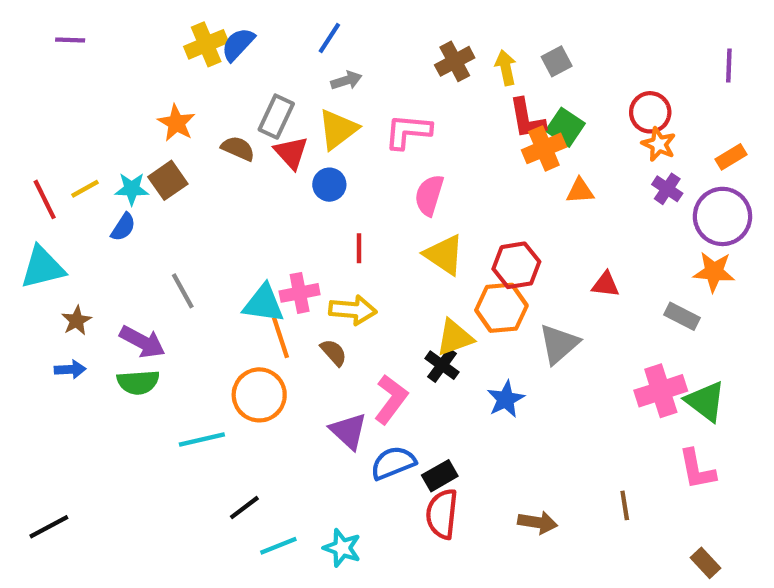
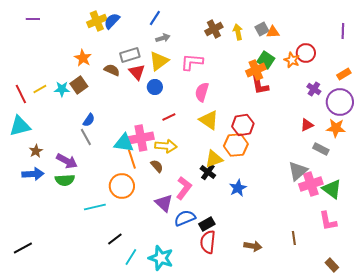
gray rectangle: (276, 117) -> (130, 55), turned 48
red L-shape: (527, 119) -> (260, 85), moved
orange star: (659, 144) -> (292, 60), moved
orange triangle: (580, 191) -> (273, 32), moved
blue semicircle: (123, 227) -> (89, 120), moved
red line: (359, 248) -> (169, 117), turned 64
red triangle: (606, 284) -> (307, 125), moved, turned -32
pink cross: (300, 293) -> (141, 138), size x1.4
gray triangle: (559, 344) -> (298, 171), moved
blue arrow: (70, 369) -> (33, 174), size x1.5
cyan line: (278, 546) -> (131, 257), turned -36
cyan star: (342, 548) -> (161, 258), size x1.4

